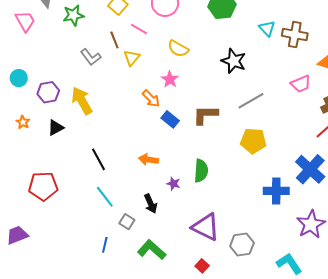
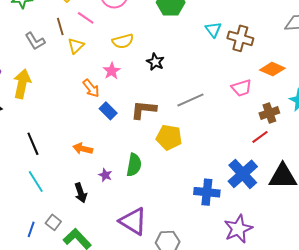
yellow semicircle: (178, 49) -> (123, 41), turned -50
black star: (234, 61) -> (155, 62), moved, size x0.7
yellow arrow: (82, 101) -> (22, 84), turned 36
yellow pentagon: (253, 141) -> (169, 137), moved
gray square: (127, 222) -> (53, 222), moved

